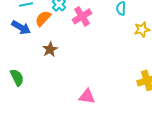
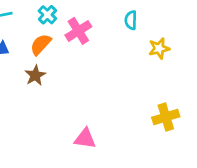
orange semicircle: (43, 18) -> (41, 44), moved

